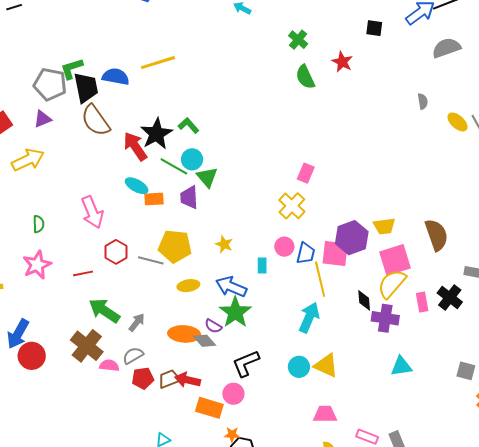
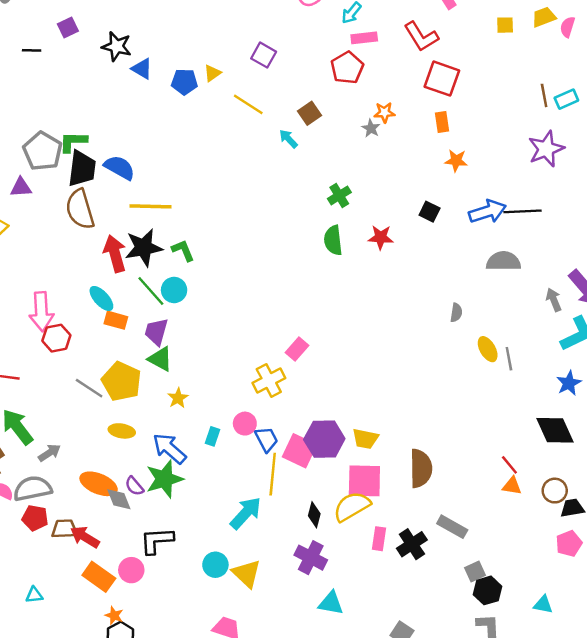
red star: (342, 62) -> (381, 237), turned 30
yellow line: (158, 63) -> (150, 206), moved
green triangle: (207, 177) -> (160, 359), moved, turned -40
red hexagon: (116, 252) -> (56, 338), moved
blue trapezoid: (306, 253) -> (266, 439), turned -60
purple cross: (385, 318) -> (311, 558), moved
gray semicircle: (133, 355) -> (33, 489), size x1.5

